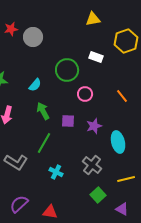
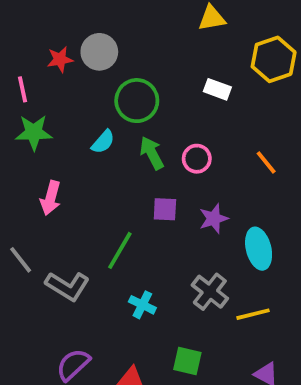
red star: (11, 29) -> (60, 59), moved
green circle: (67, 70) -> (137, 101), moved
green arrow: (43, 111) -> (152, 153), moved
yellow line: (126, 179) -> (253, 314), moved
green square: (98, 195) -> (187, 361), moved, turned -35

